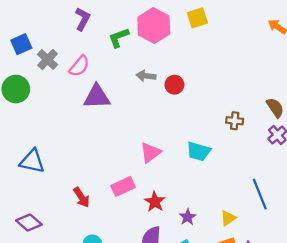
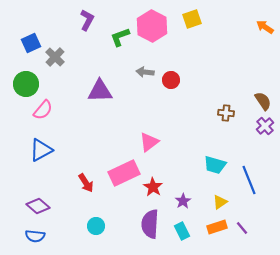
pink semicircle: (79, 66) -> (43, 110), moved
cyan trapezoid: (199, 151) -> (215, 165), moved
blue triangle: (32, 161) -> (41, 150), turned -40
pink rectangle: (123, 186) -> (124, 173), size x1.4

